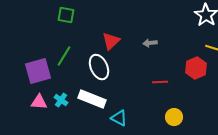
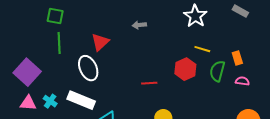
gray arrow: (150, 43) -> (139, 25), moved
green line: (64, 56) -> (59, 43), moved, turned -35
purple square: (38, 71) -> (27, 72), turned -32

